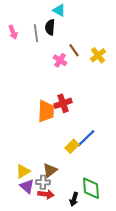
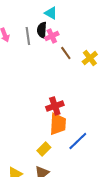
pink cross: (60, 60) -> (52, 36), moved, turned 32
orange trapezoid: (46, 111) -> (58, 124), moved
yellow rectangle: (72, 146) -> (44, 149), moved

